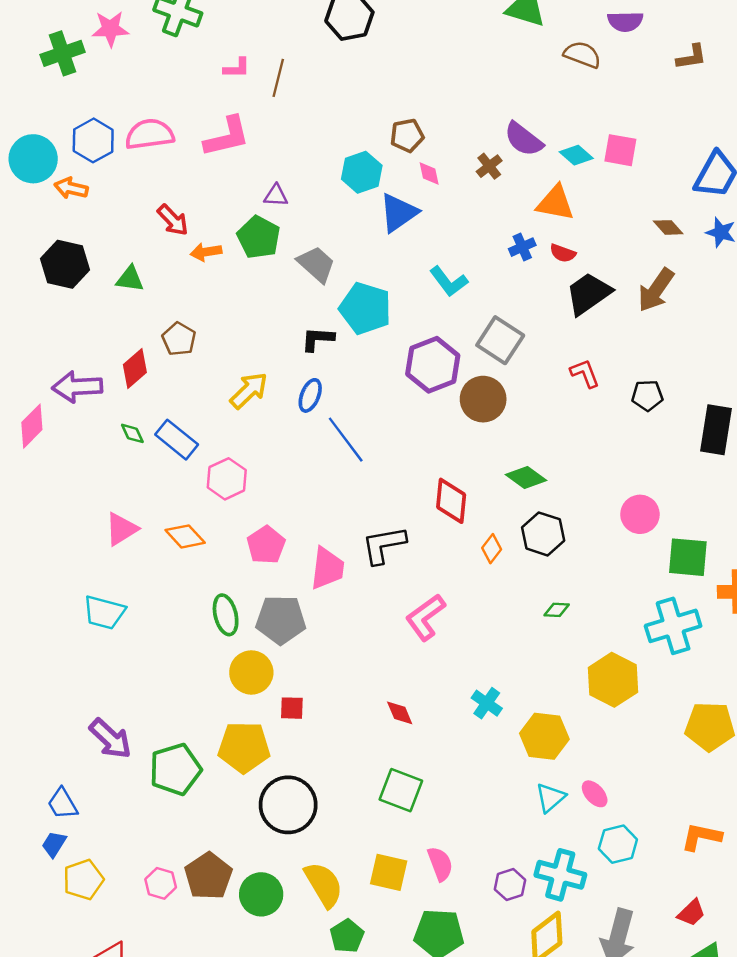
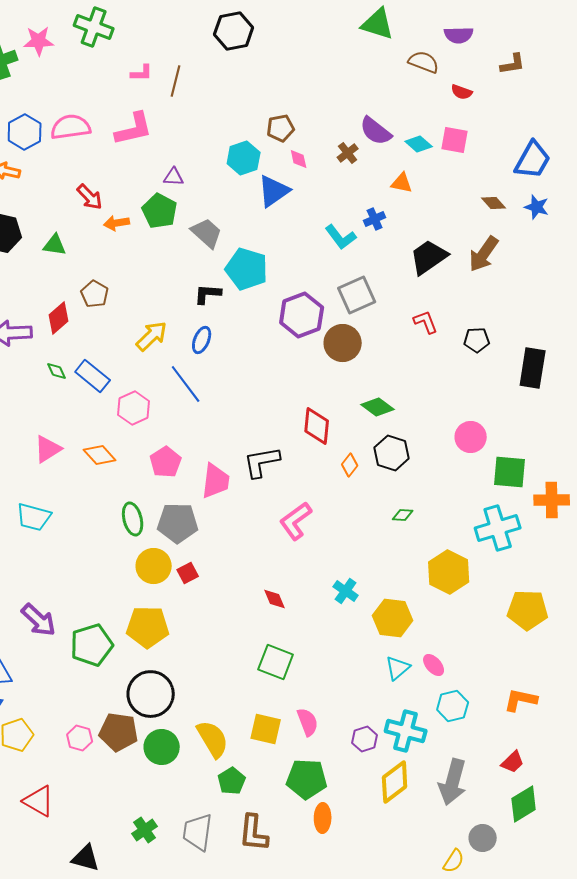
orange triangle: (555, 203) -> (402, 183), size x0.7
red semicircle: (563, 253) -> (462, 92), moved
cyan L-shape: (449, 281) -> (341, 237), moved
gray square: (500, 340) -> (357, 295), turned 33
blue line: (346, 440) -> (186, 384), moved
red square: (292, 708) -> (188, 573), moved, turned -30
black circle: (288, 805) -> (151, 694), moved
brown pentagon: (208, 876) -> (119, 732), turned -30

